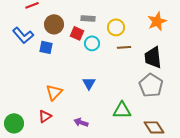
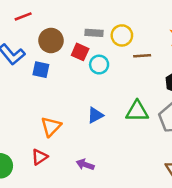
yellow circle: (116, 27) -> (122, 35), moved
brown line: (124, 47) -> (142, 56), moved
blue triangle: (89, 83) -> (95, 115), turned 32
green triangle: (122, 110) -> (137, 111), moved

